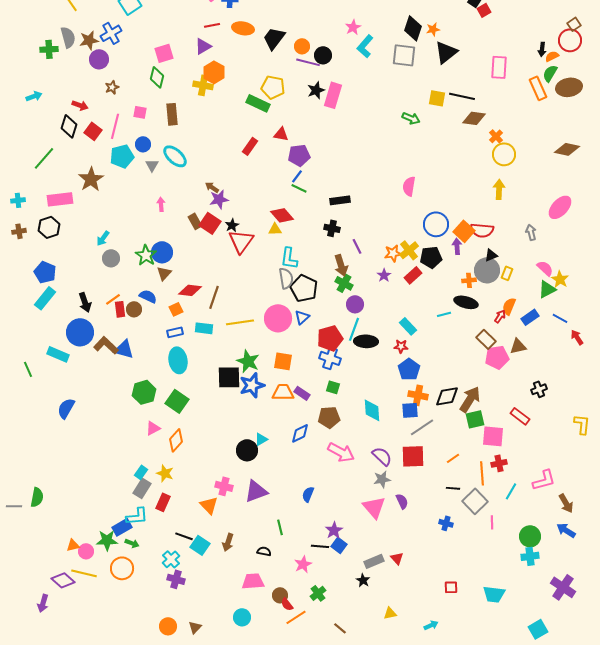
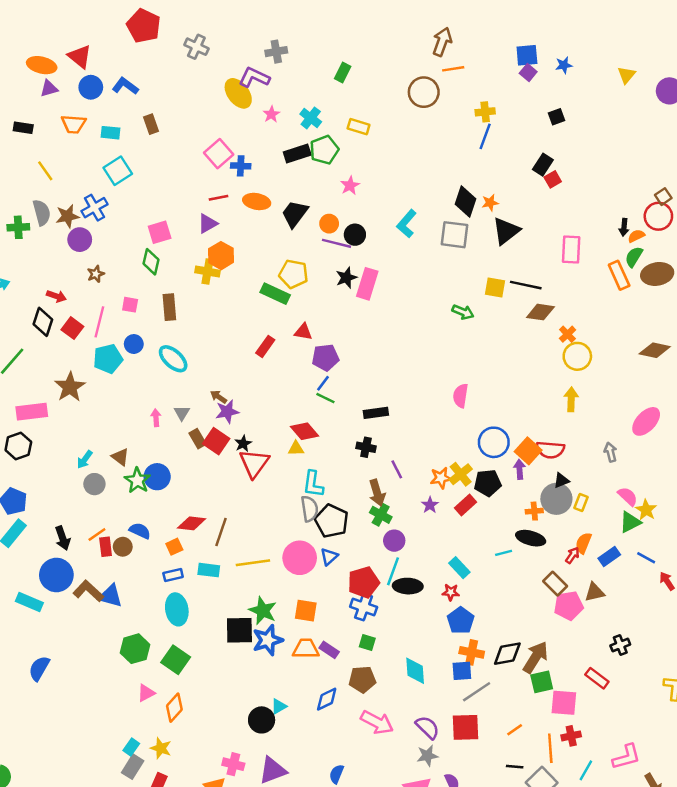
pink star: (353, 27) -> (350, 186), moved
gray triangle: (152, 165) -> (182, 413), moved
brown triangle: (164, 273) -> (120, 457), moved, turned -35

